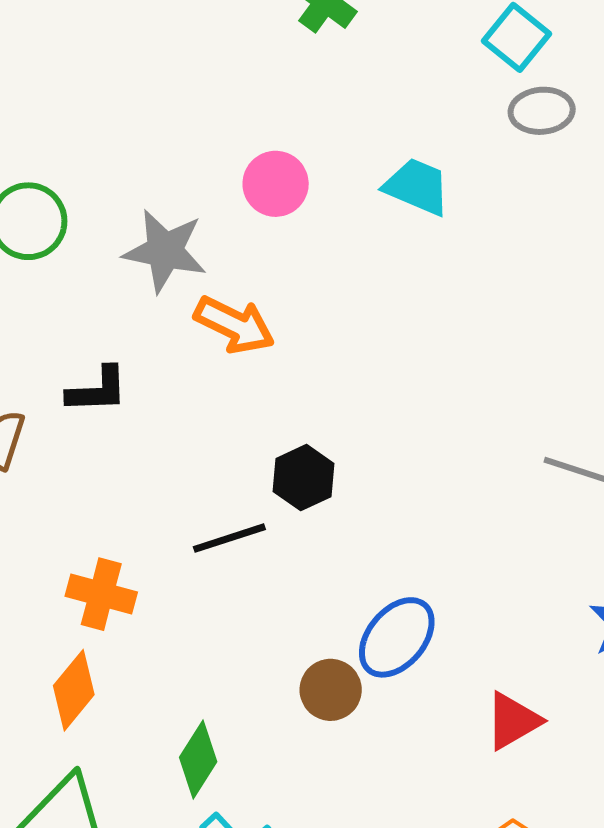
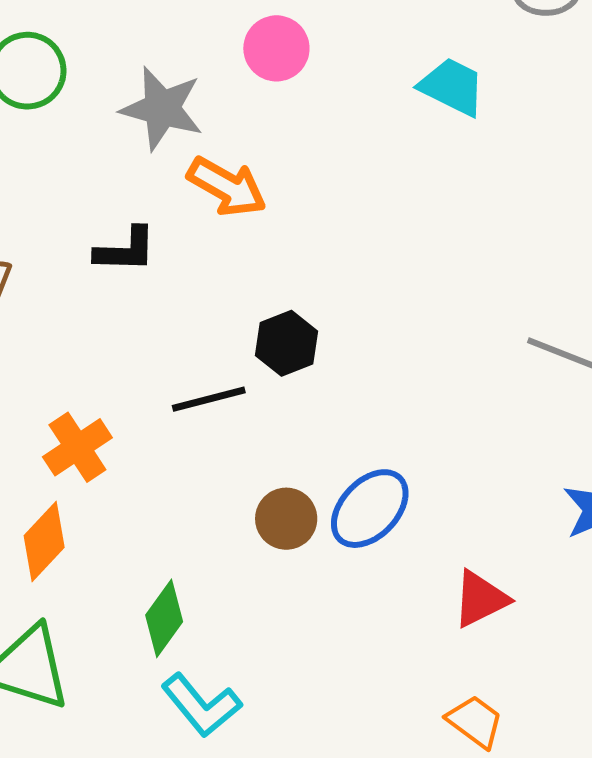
cyan trapezoid: (417, 187) -> (452, 87), moved
black L-shape: (97, 390) -> (125, 250), moved
orange cross: (101, 594) -> (77, 447), turned 38
brown circle: (331, 690) -> (286, 519), moved

